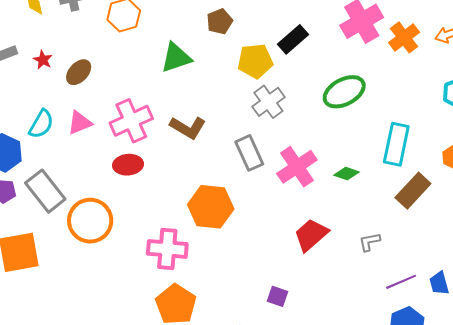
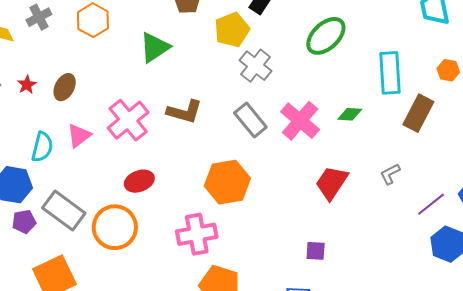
red star: (43, 60) -> (27, 85), turned 30
red ellipse: (128, 165) -> (139, 181), moved

